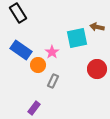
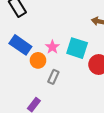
cyan square: (77, 38) -> (77, 48), moved, turned 30

